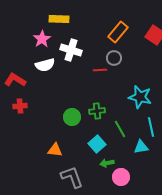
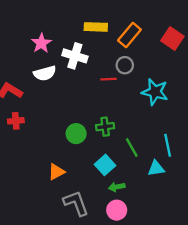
yellow rectangle: (59, 19) -> (96, 27), moved
cyan star: (140, 97) -> (155, 92), moved
orange triangle: (55, 150) -> (56, 172), turned -35
pink circle: (121, 177) -> (117, 210), moved

